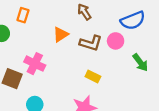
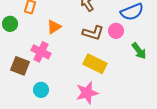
orange triangle: (61, 34) -> (54, 27), moved
yellow rectangle: (93, 77) -> (95, 64), size x1.6

